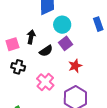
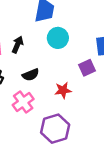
purple square: (66, 43) -> (87, 68), moved
black semicircle: (46, 51) -> (31, 75), moved

